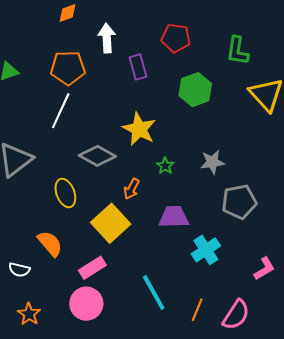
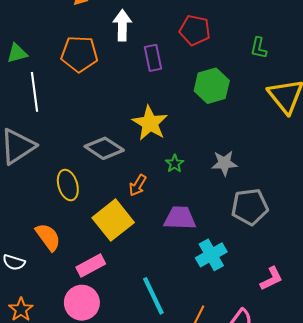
green L-shape: (237, 51) -> (259, 48), size x0.7
white line: (61, 111) -> (34, 92), moved, turned -36

